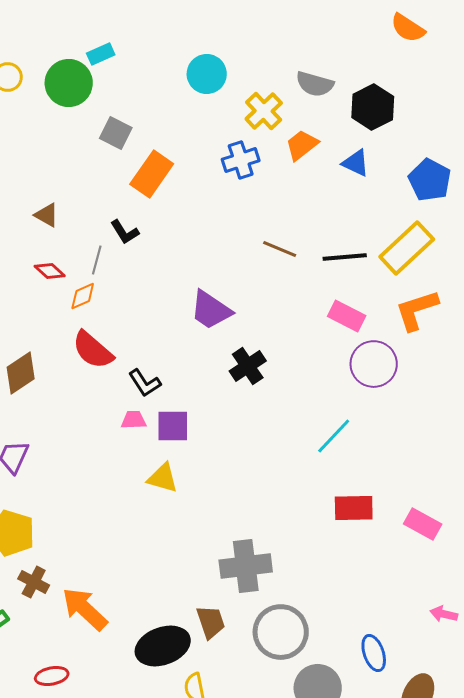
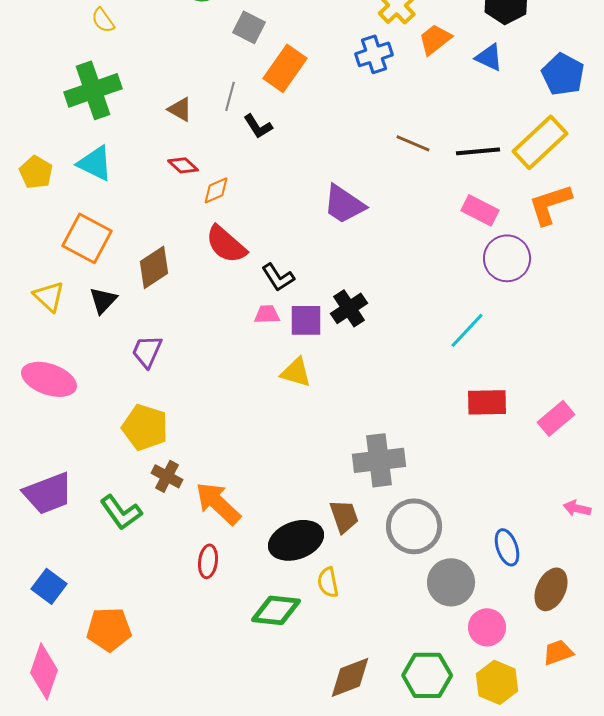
gray line: (97, 260) -> (230, 96), moved
black cross: (248, 366) -> (349, 308), moved
pink rectangle: (423, 524) -> (556, 418), turned -69
red ellipse: (52, 676) -> (208, 561), moved, turned -72

